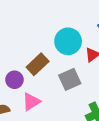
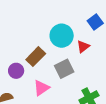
pink triangle: (31, 102) -> (41, 88), moved

